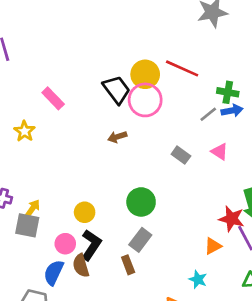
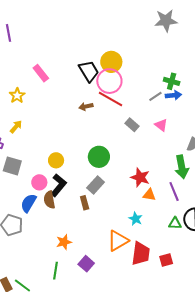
red line: (182, 68) -> (110, 99), moved
yellow arrow: (33, 208) -> (16, 127), moved
red star: (232, 219) -> (140, 177), moved
orange triangle: (213, 246) -> (149, 195), turned 32

